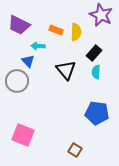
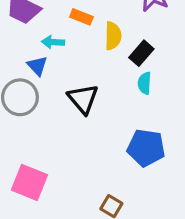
yellow semicircle: (76, 32) -> (113, 36), moved
black triangle: (66, 70) -> (83, 99), moved

